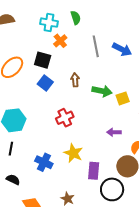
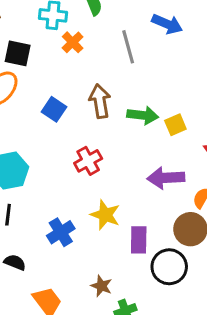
blue arrow: (122, 49) -> (167, 24), moved
black square: (43, 60) -> (18, 53), moved
brown arrow: (75, 80) -> (100, 101), size x1.5
purple arrow: (114, 132) -> (166, 178), size x1.6
blue cross: (44, 162) -> (61, 232), turned 36

